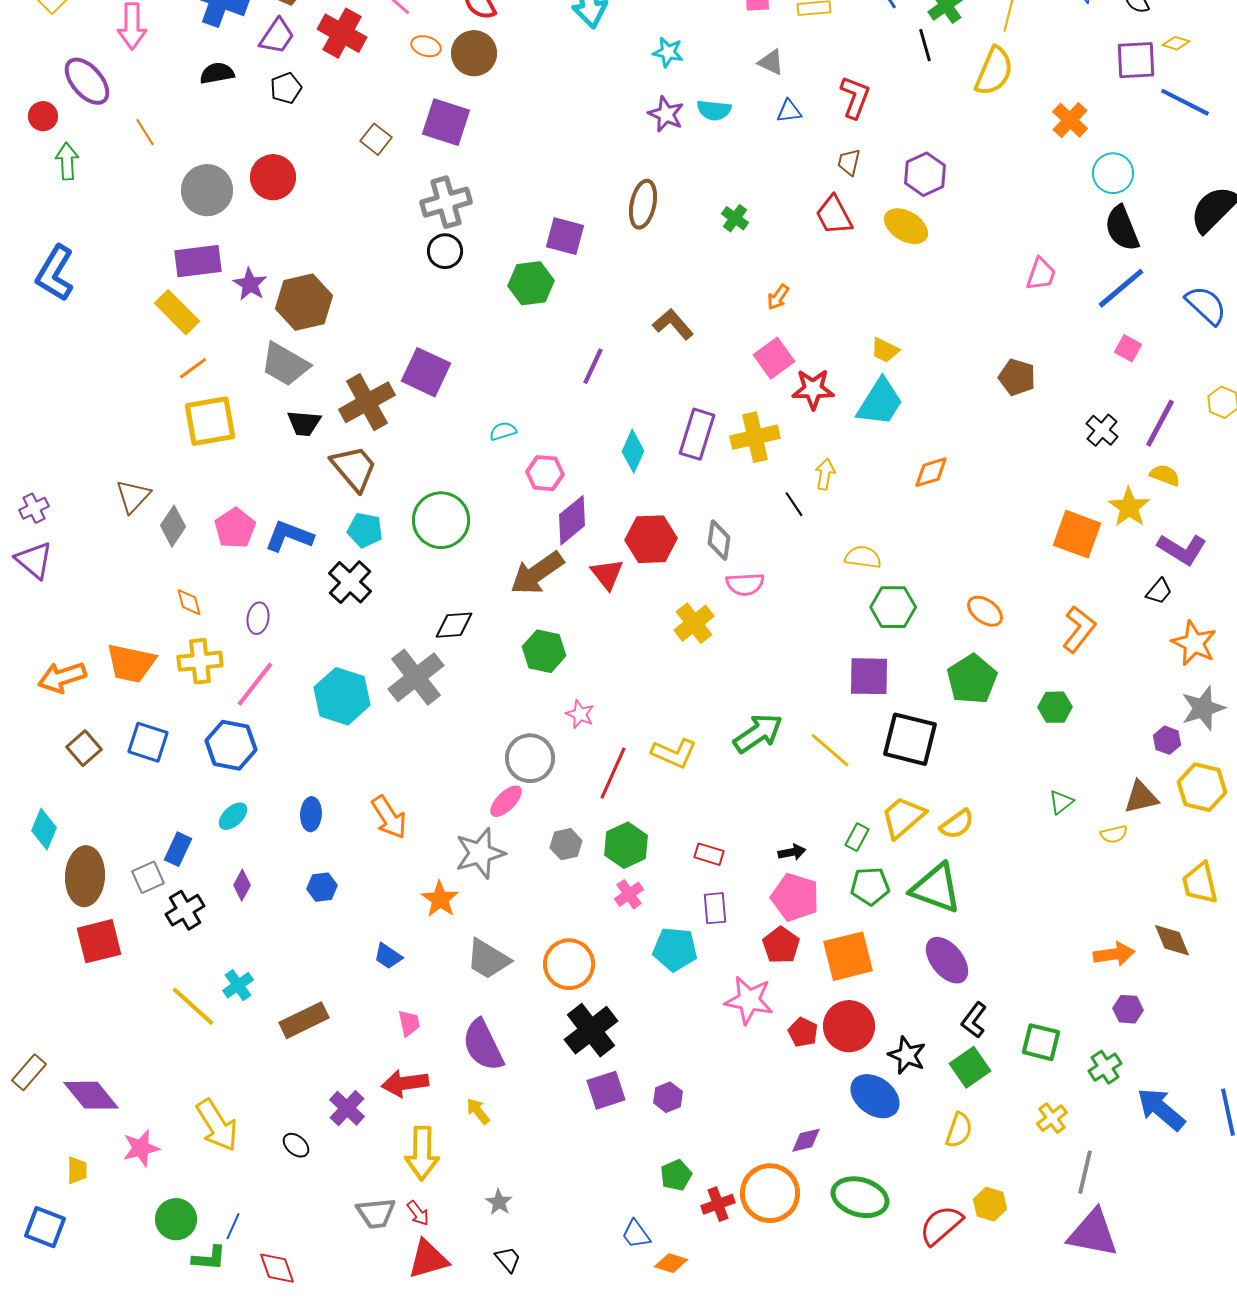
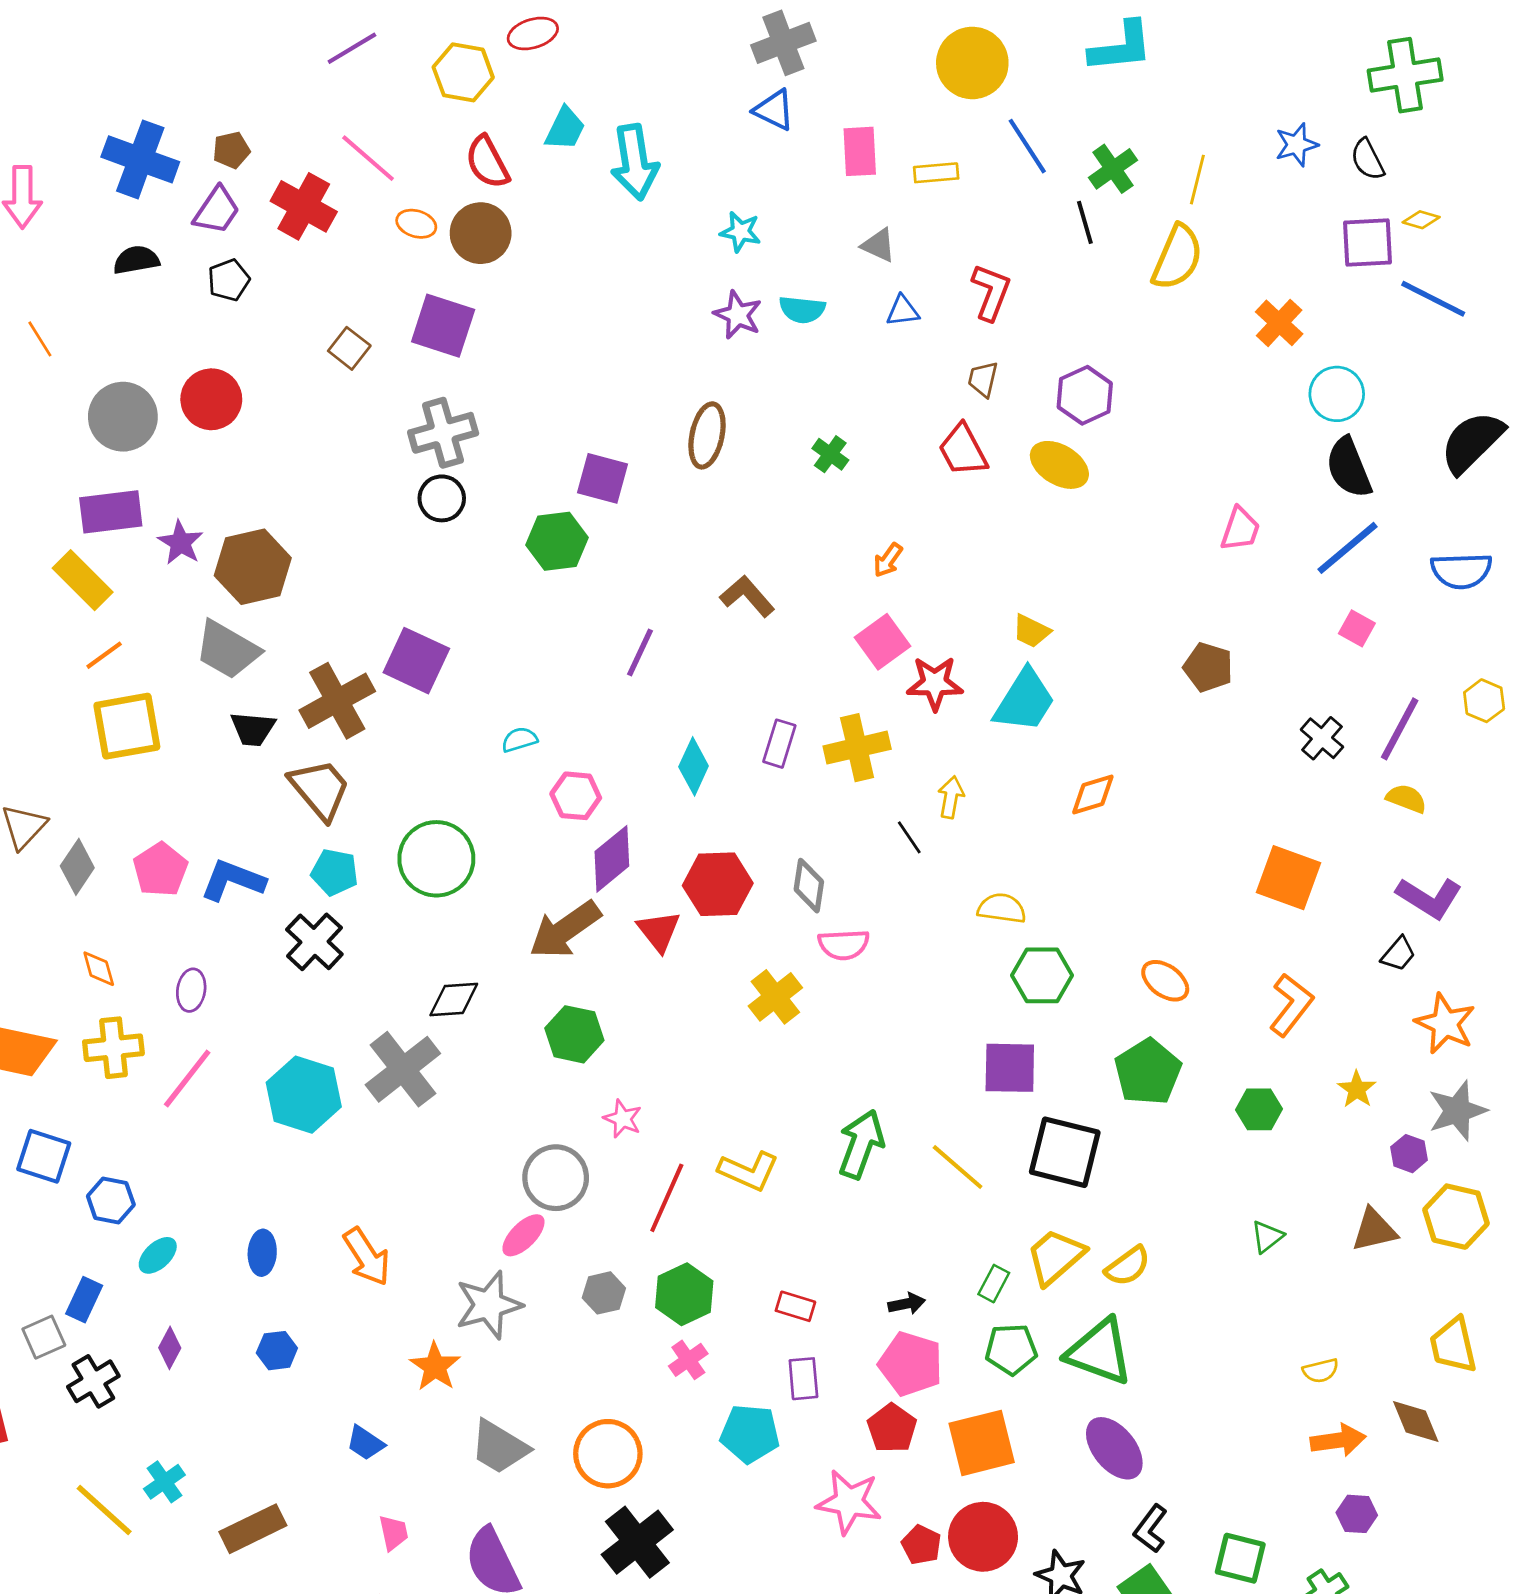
blue semicircle: (1206, 305) -> (1461, 571), turned 135
purple rectangle: (697, 434) -> (779, 744), size x0.7
yellow star: (1129, 507) -> (1357, 1089), moved, size x0.7
green arrow: (758, 733) -> (861, 1144), turned -36
blue hexagon: (231, 745) -> (111, 1200), moved, size x0.7
yellow semicircle: (1114, 834) -> (1321, 1371), moved

